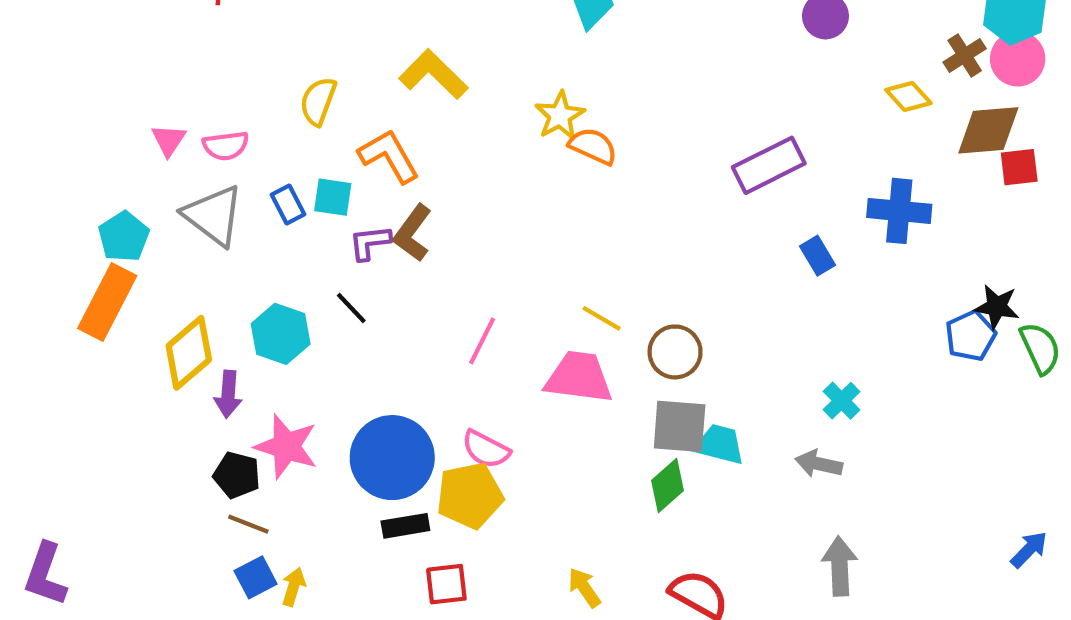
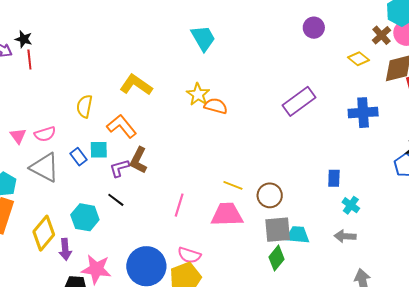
blue rectangle: (817, 256) -> (334, 178), moved, turned 42

